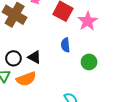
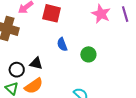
pink star: (88, 21) -> (101, 14), moved

